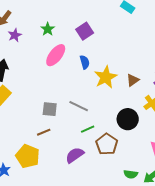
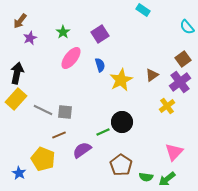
brown triangle: (133, 80) -> (152, 75), moved
gray line: (79, 106) -> (43, 110), moved
black circle: (128, 119) -> (122, 122), moved
brown pentagon: (107, 144) -> (121, 165), moved
purple semicircle: (75, 155) -> (82, 150), moved

